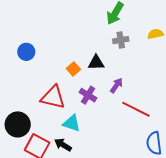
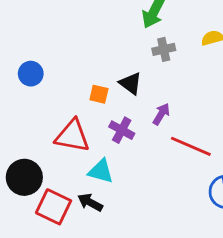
black triangle: (96, 63) -> (131, 83), turned 42
orange square: (73, 69) -> (99, 94), turned -32

